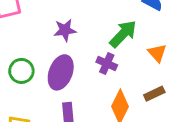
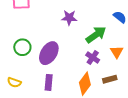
purple star: (65, 30) -> (69, 18), moved
purple cross: (107, 63) -> (93, 57), moved

